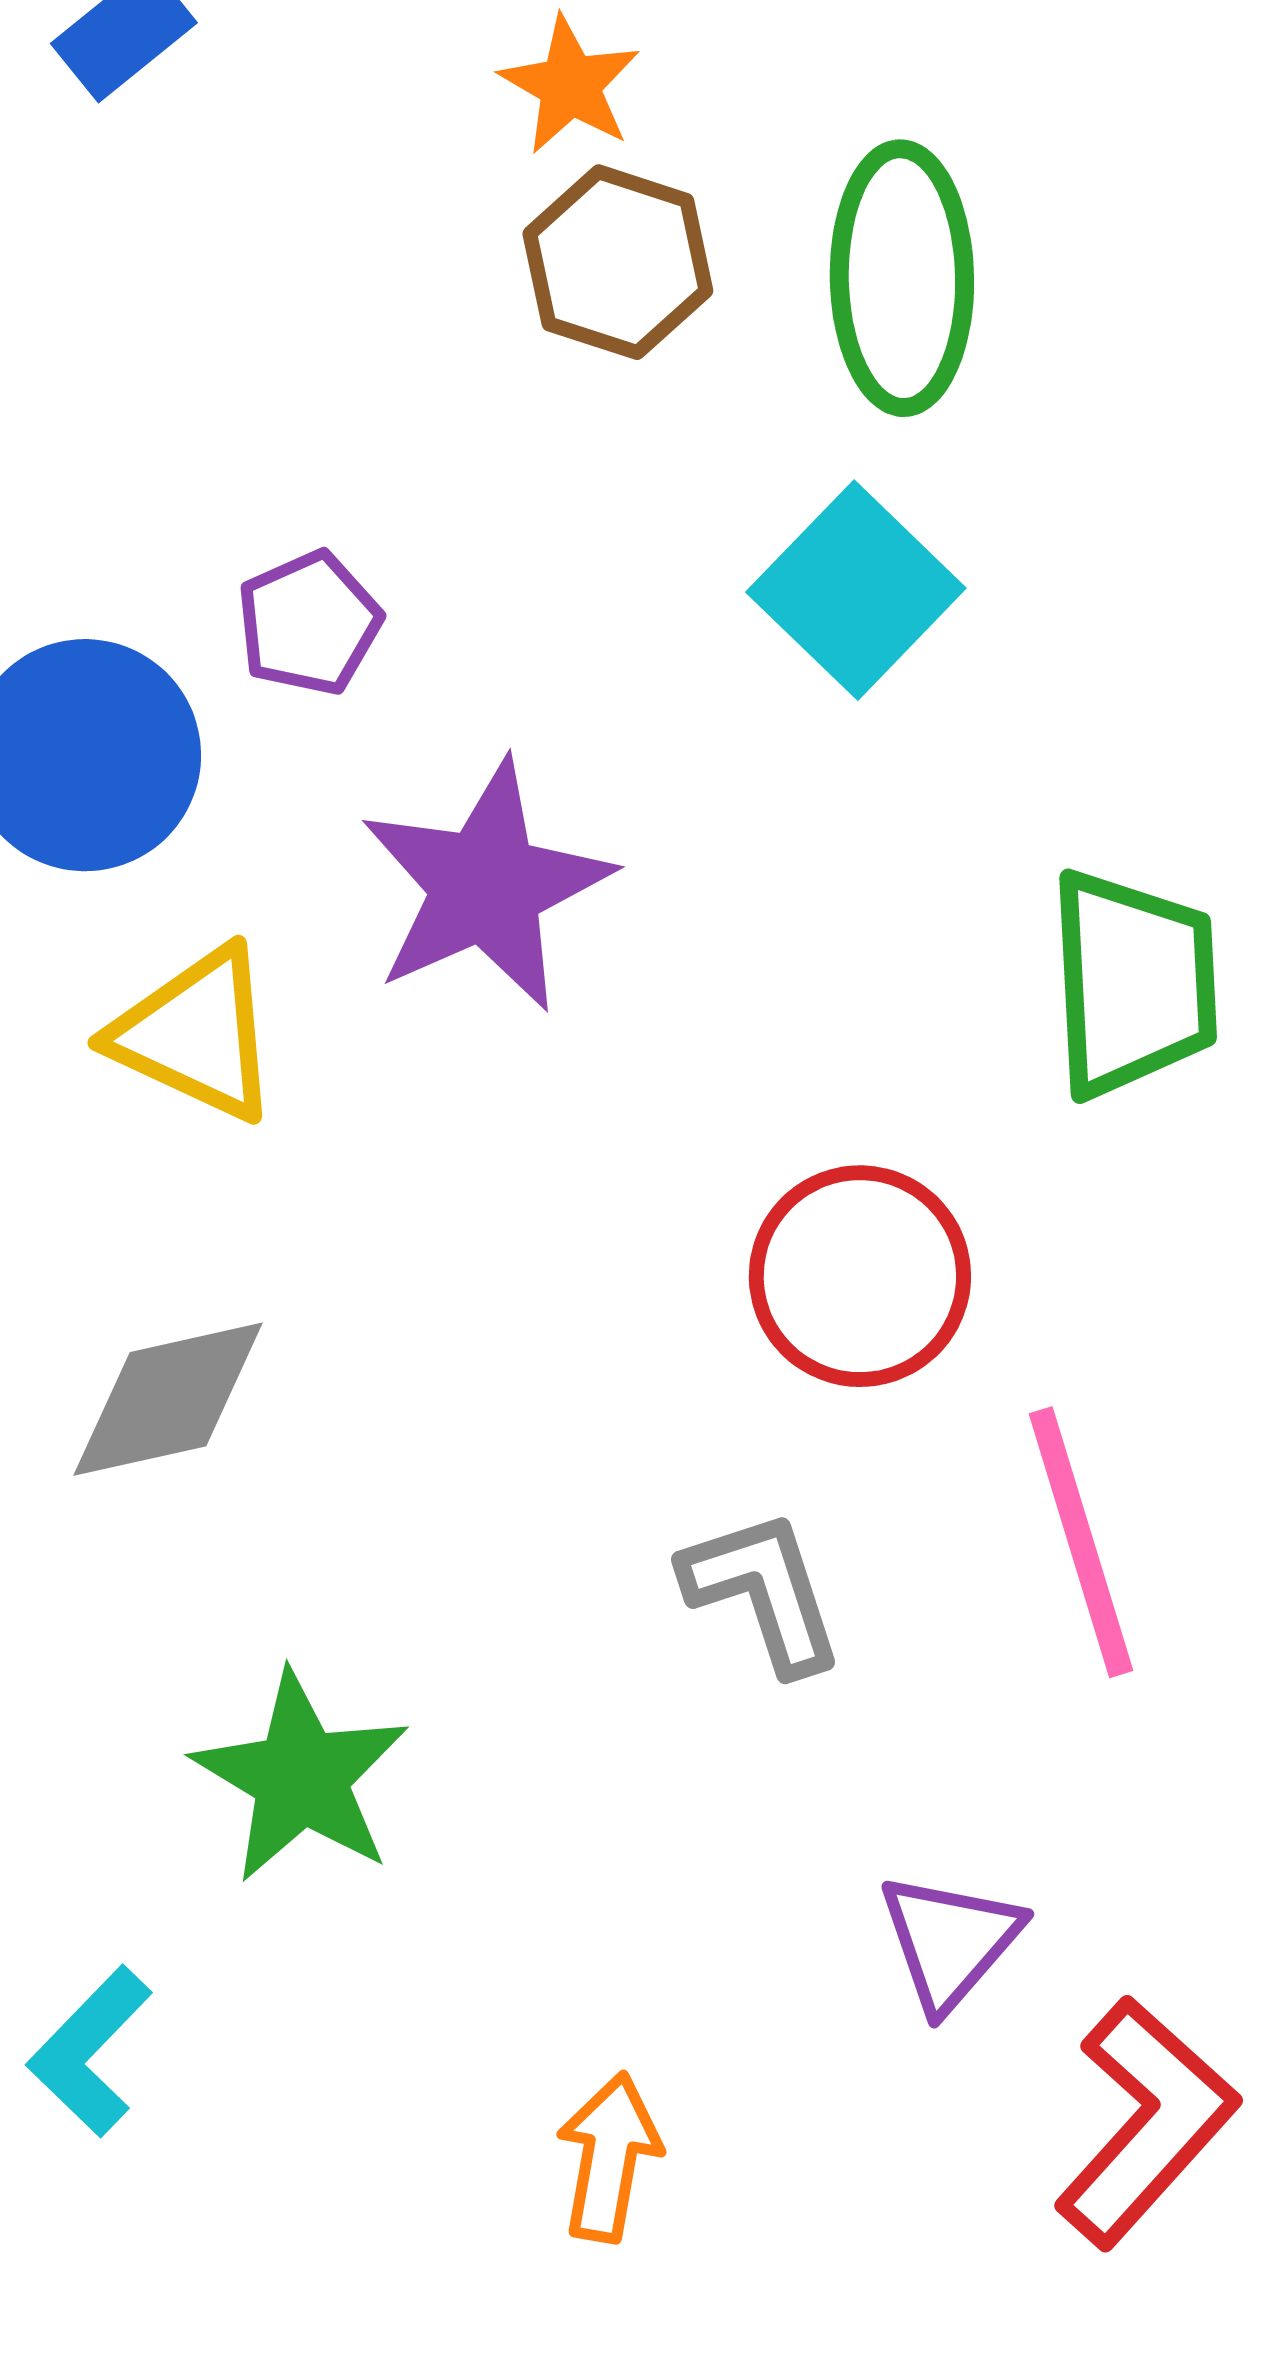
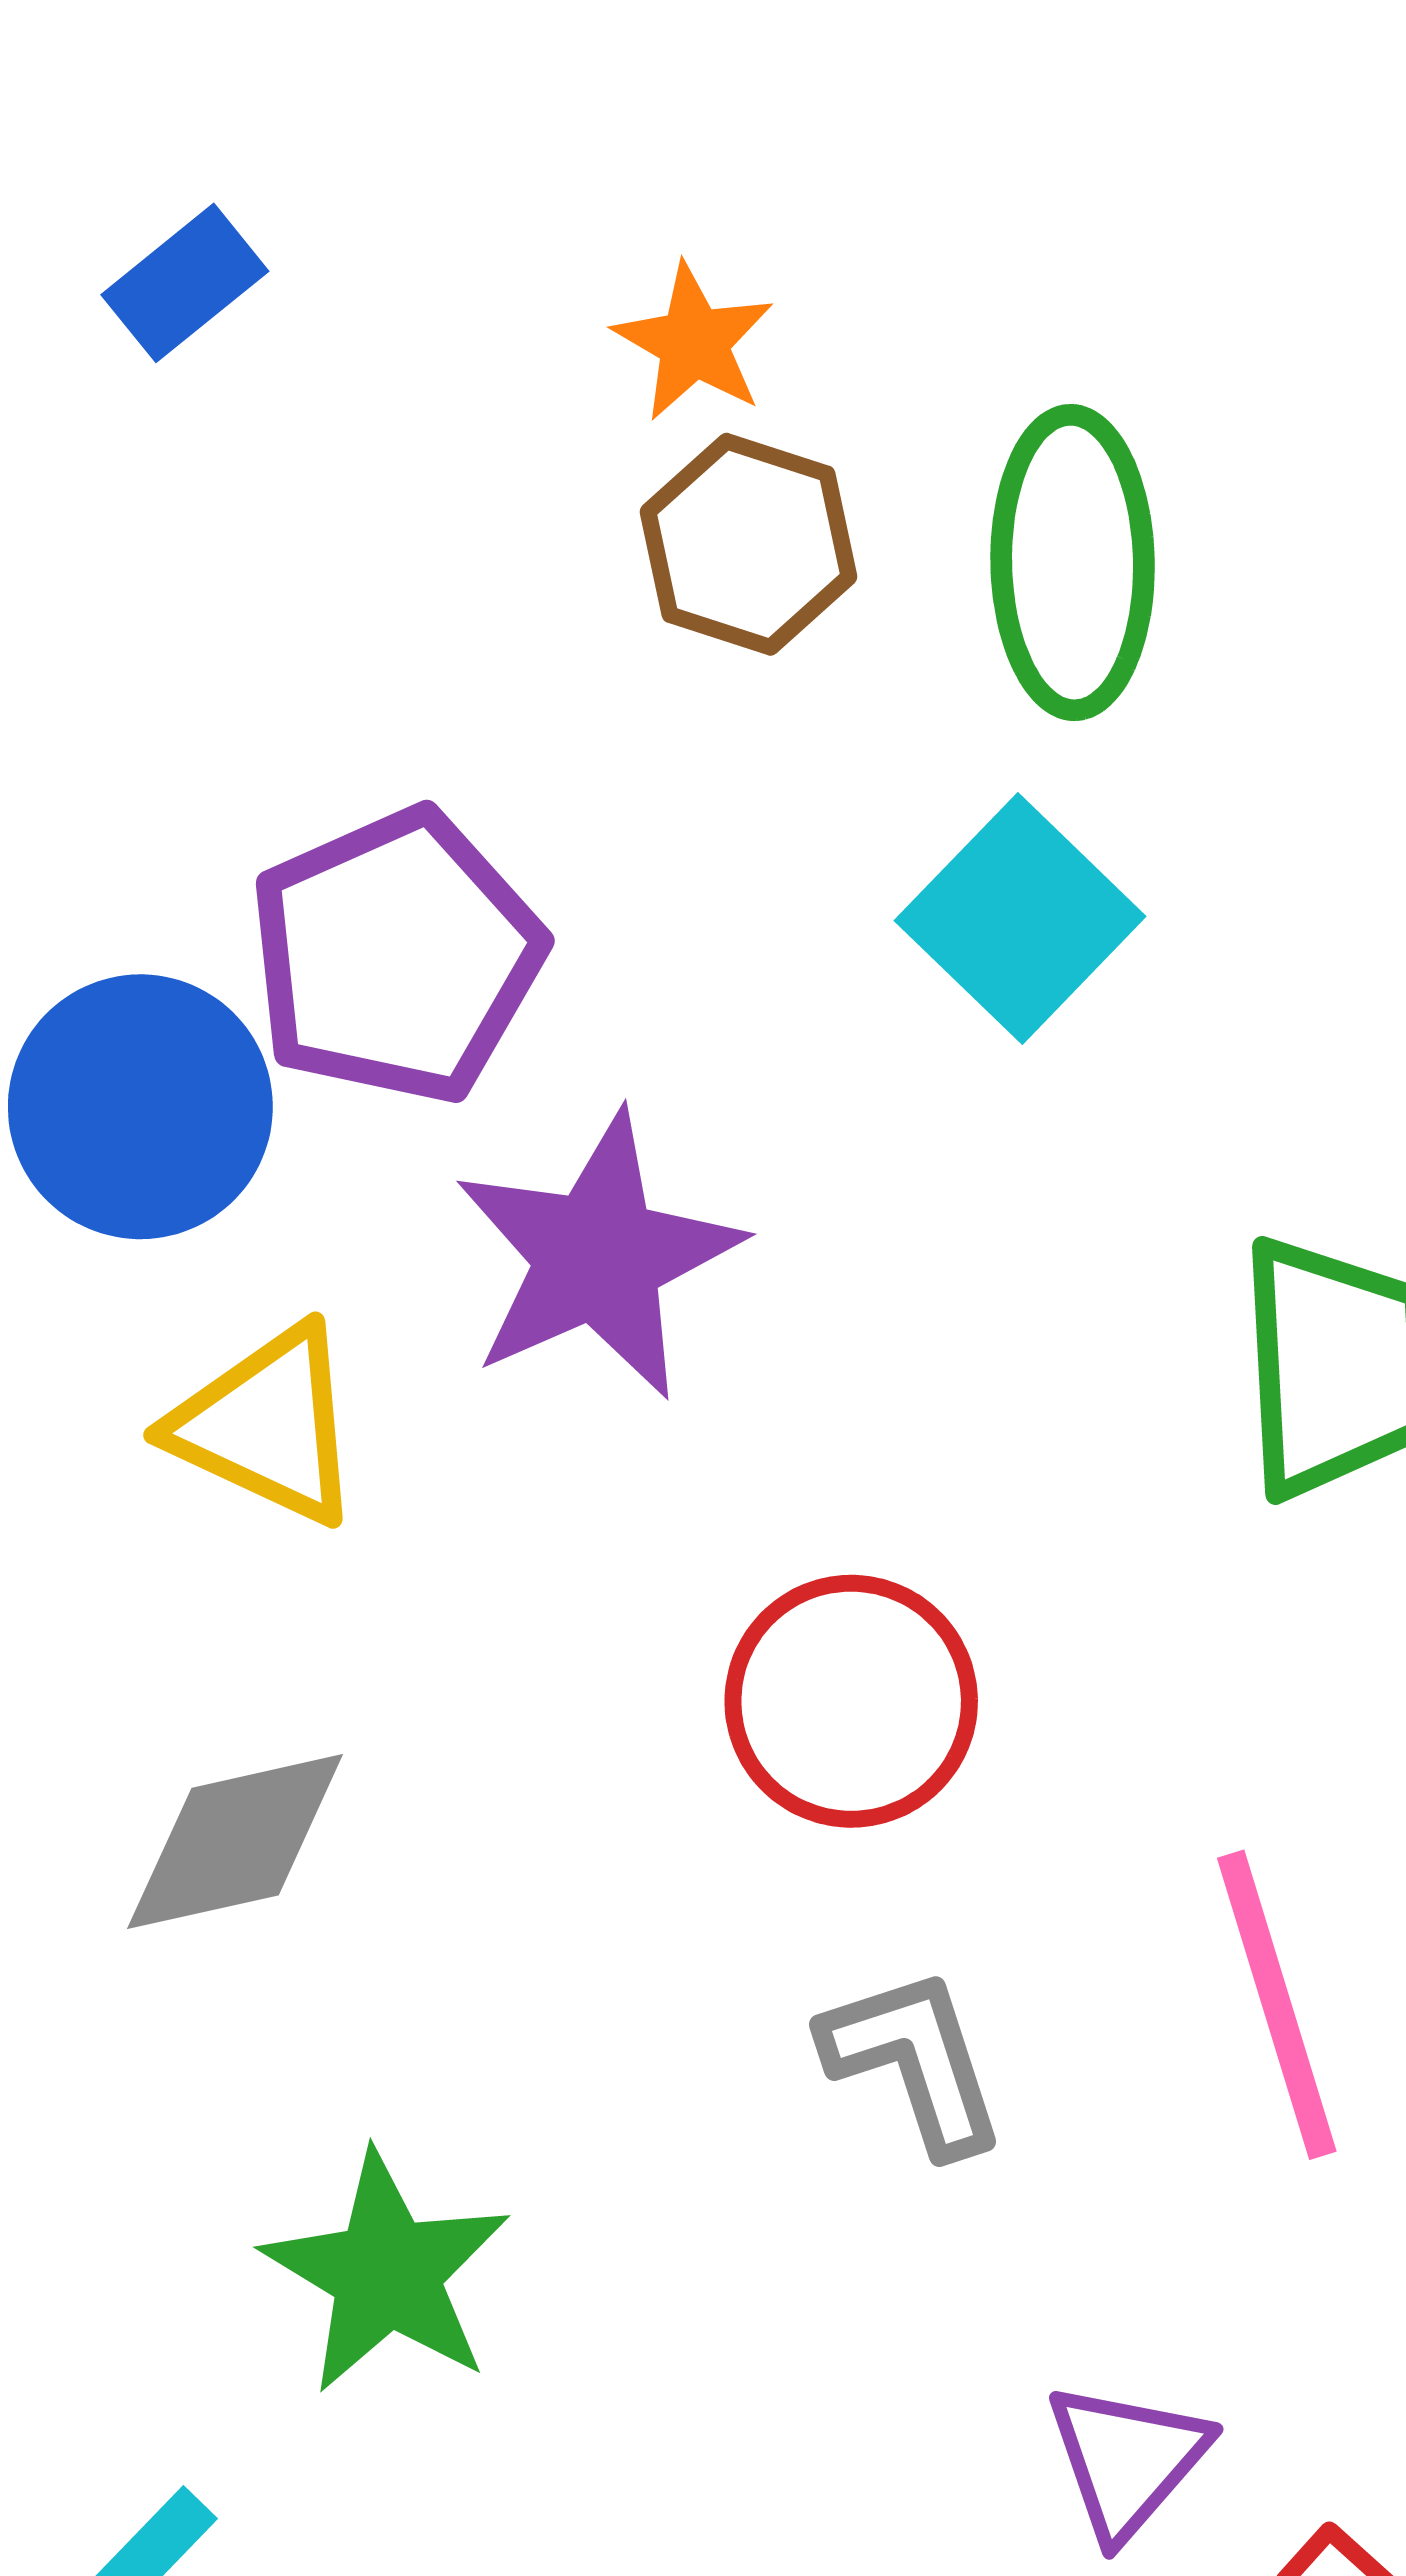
purple pentagon: (309, 623) -> (396, 956), size x1.8
red circle: (860, 1276) -> (851, 1701), moved

